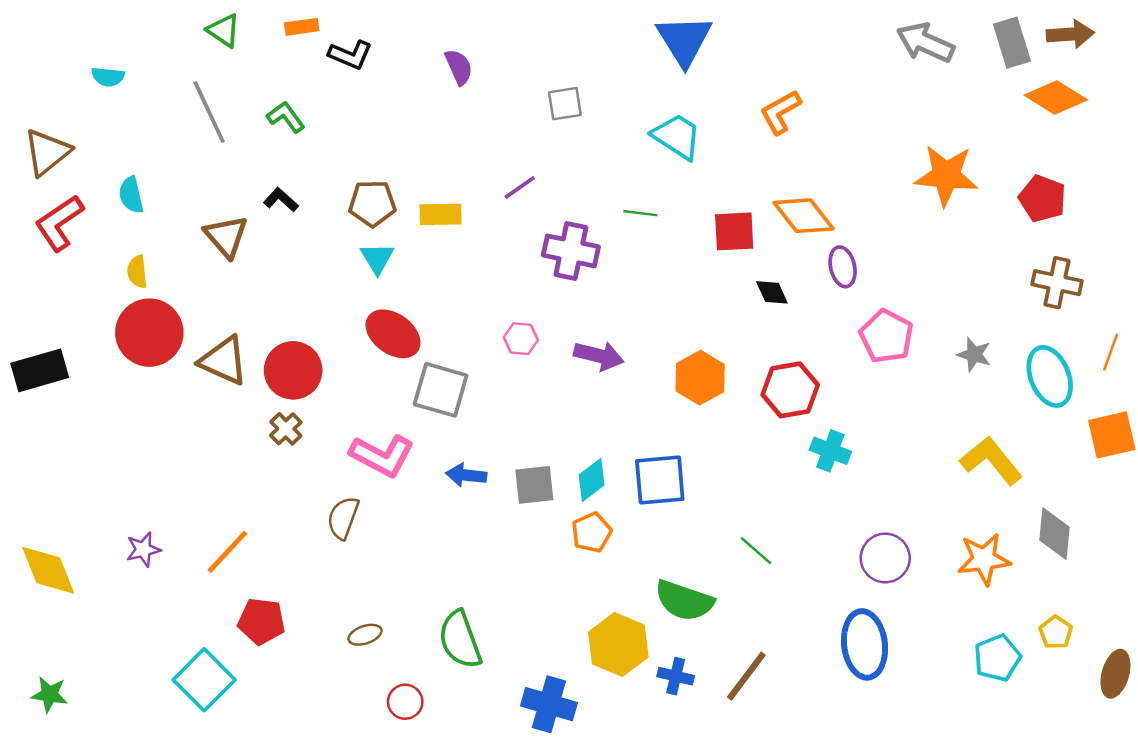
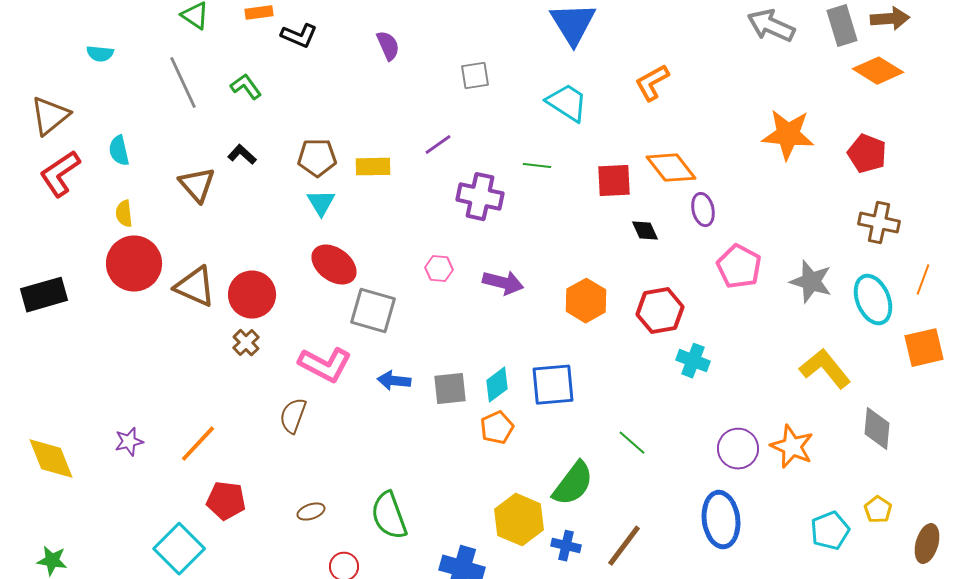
gray star: (974, 355) -> (811, 282), size x1.5
orange star: (984, 559) -> (792, 447), moved, turned 30
green semicircle: (684, 601) -> (573, 484), turned -72

